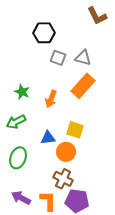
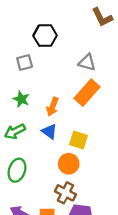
gray square: (58, 58) -> (25, 62), moved, turned -35
blue triangle: (48, 138) -> (49, 131), moved, turned 42

